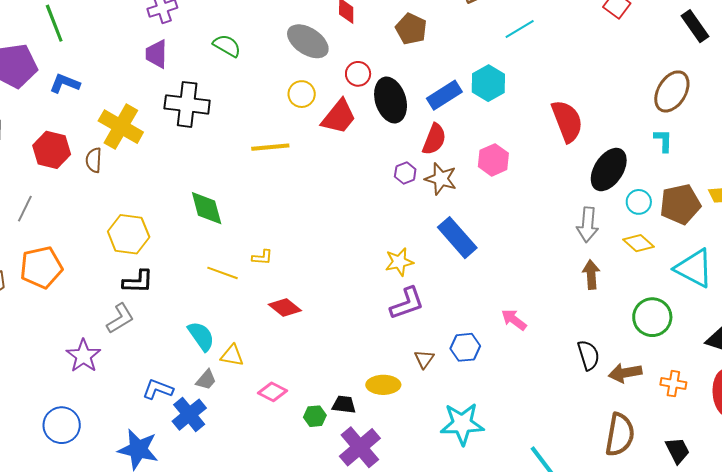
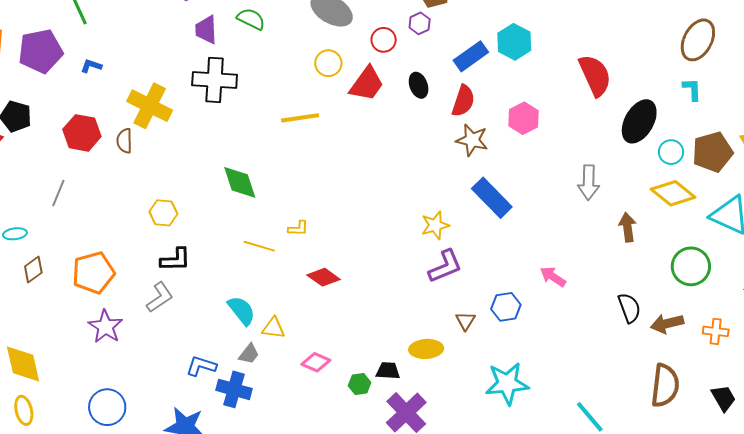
purple trapezoid: (156, 54) -> (206, 30), moved
blue L-shape: (65, 83) -> (91, 66), size x0.7
black ellipse: (391, 100) -> (419, 85), moved, size x0.6
purple hexagon: (405, 173) -> (420, 23), moved
gray arrow: (588, 225) -> (589, 182), moved
yellow hexagon: (129, 234) -> (163, 213), size x0.7
yellow diamond: (639, 243) -> (673, 193), size x1.4
orange pentagon: (41, 267) -> (93, 273), moved
purple star: (83, 356) -> (105, 327), moved
blue cross: (189, 415) -> (234, 389), turned -32

